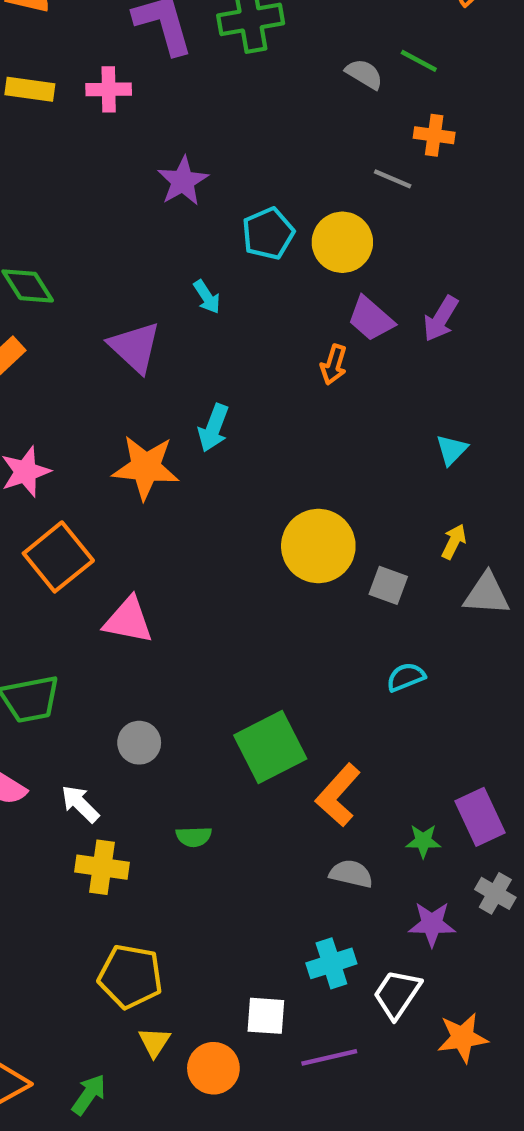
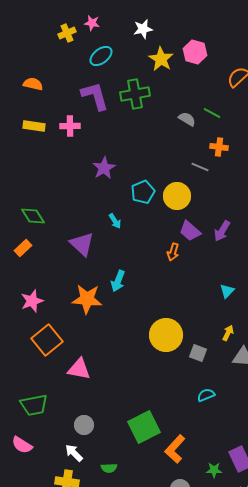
white arrow: (80, 804) -> (74, 453), moved

